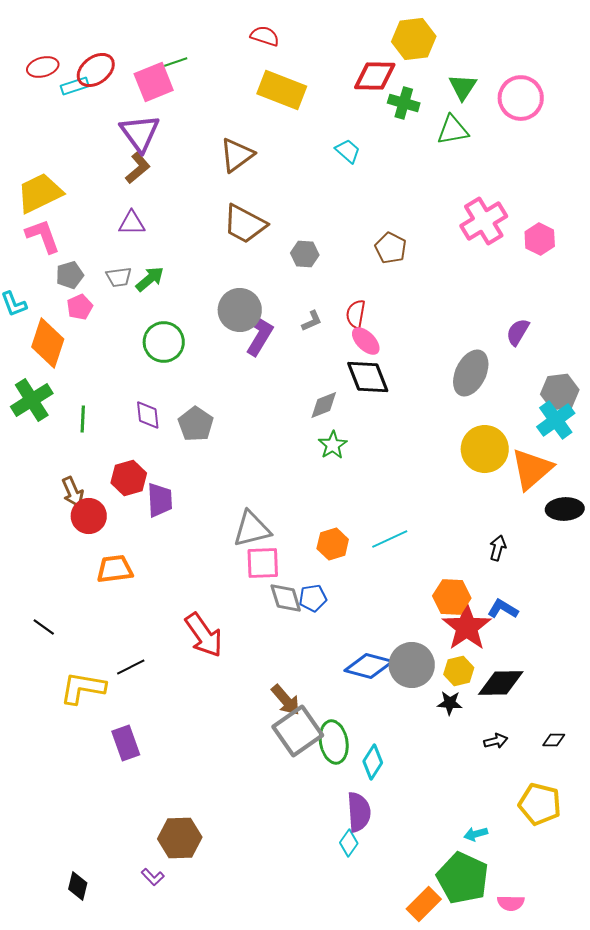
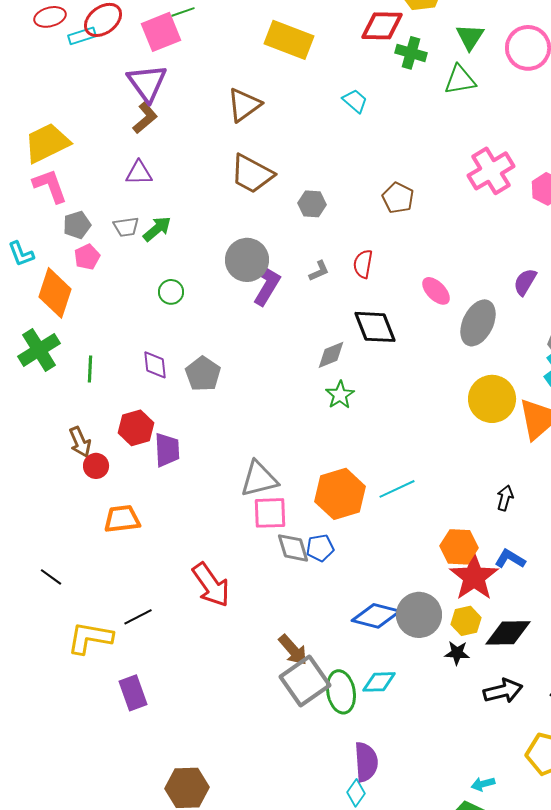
pink ellipse: (366, 341) -> (436, 291), moved
green circle: (164, 342) -> (171, 292), size x0.6
red circle: (89, 516) -> (96, 466), size x0.7
orange hexagon: (333, 544) -> (340, 494), size x1.6
black arrow: (496, 741) -> (503, 691), size x1.6
cyan diamond: (373, 762) -> (379, 682), moved, turned 56

